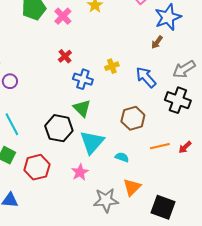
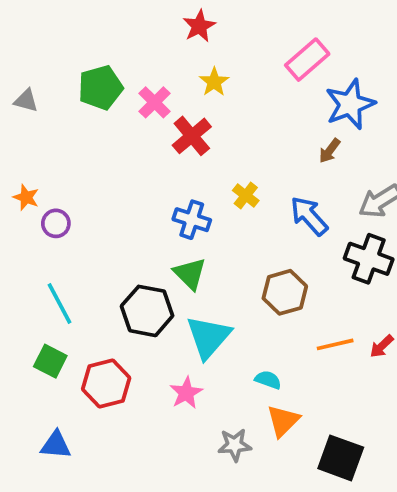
red cross: (65, 56) -> (192, 136), moved, size x1.5
yellow cross: (112, 66) -> (246, 195), turned -32
cyan semicircle: (122, 157) -> (268, 380), moved
gray star: (106, 200) -> (235, 445), size x0.7

